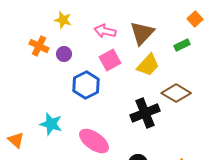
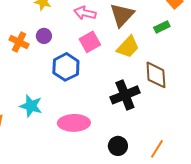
orange cross: (39, 46) -> (19, 42), moved
brown diamond: (176, 93) -> (156, 75), turned 56
pink ellipse: (94, 141) -> (74, 123), turned -36

